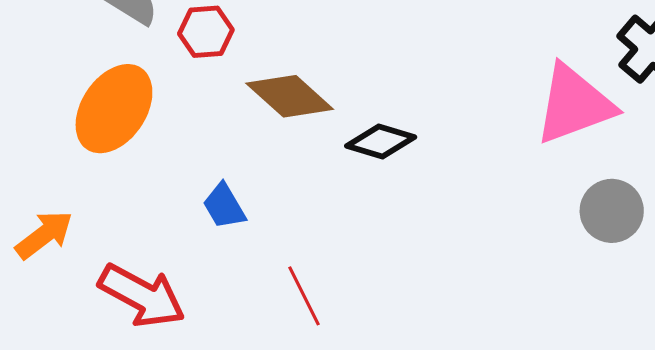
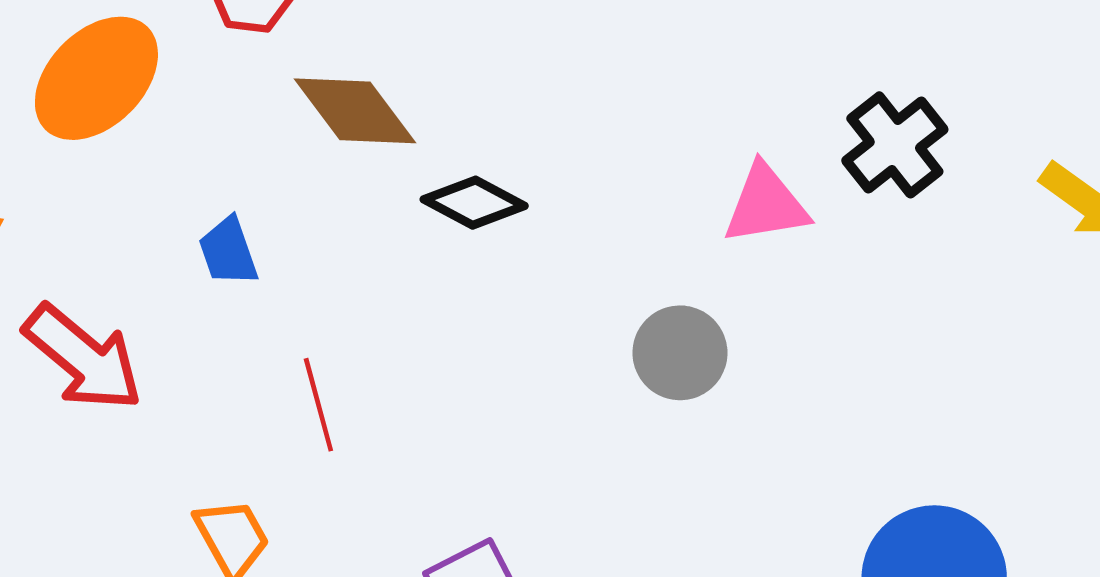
pink triangle: (574, 104) -> (766, 204), size x0.7
gray circle: (612, 211) -> (680, 353), moved

